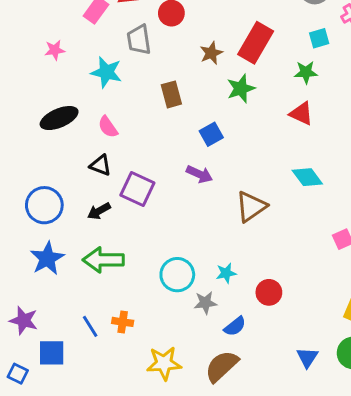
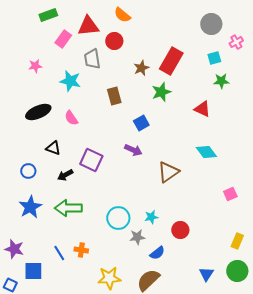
green star: (306, 72) -> (221, 81), moved
black triangle: (100, 165) -> (53, 148), moved
blue circle: (44, 205) -> (28, 171), size x0.6

